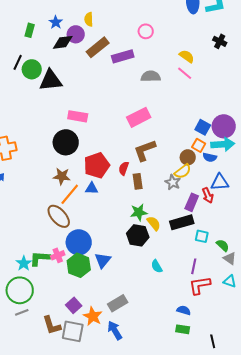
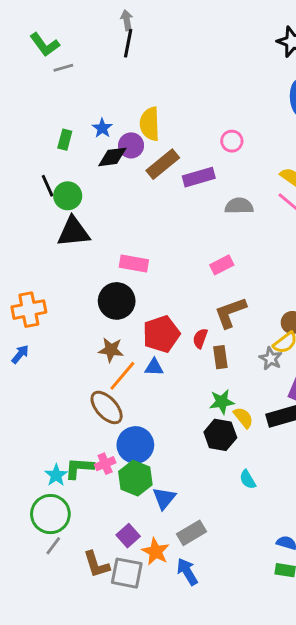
yellow semicircle: (89, 19) -> (150, 124), size x1.6
black line: (18, 62) -> (48, 186), turned -49
black triangle: (51, 80) -> (73, 232), moved
pink rectangle: (139, 117) -> (222, 265), size x0.7
blue triangle: (103, 260) -> (164, 498), moved
gray line: (22, 312) -> (53, 546), turned -32

